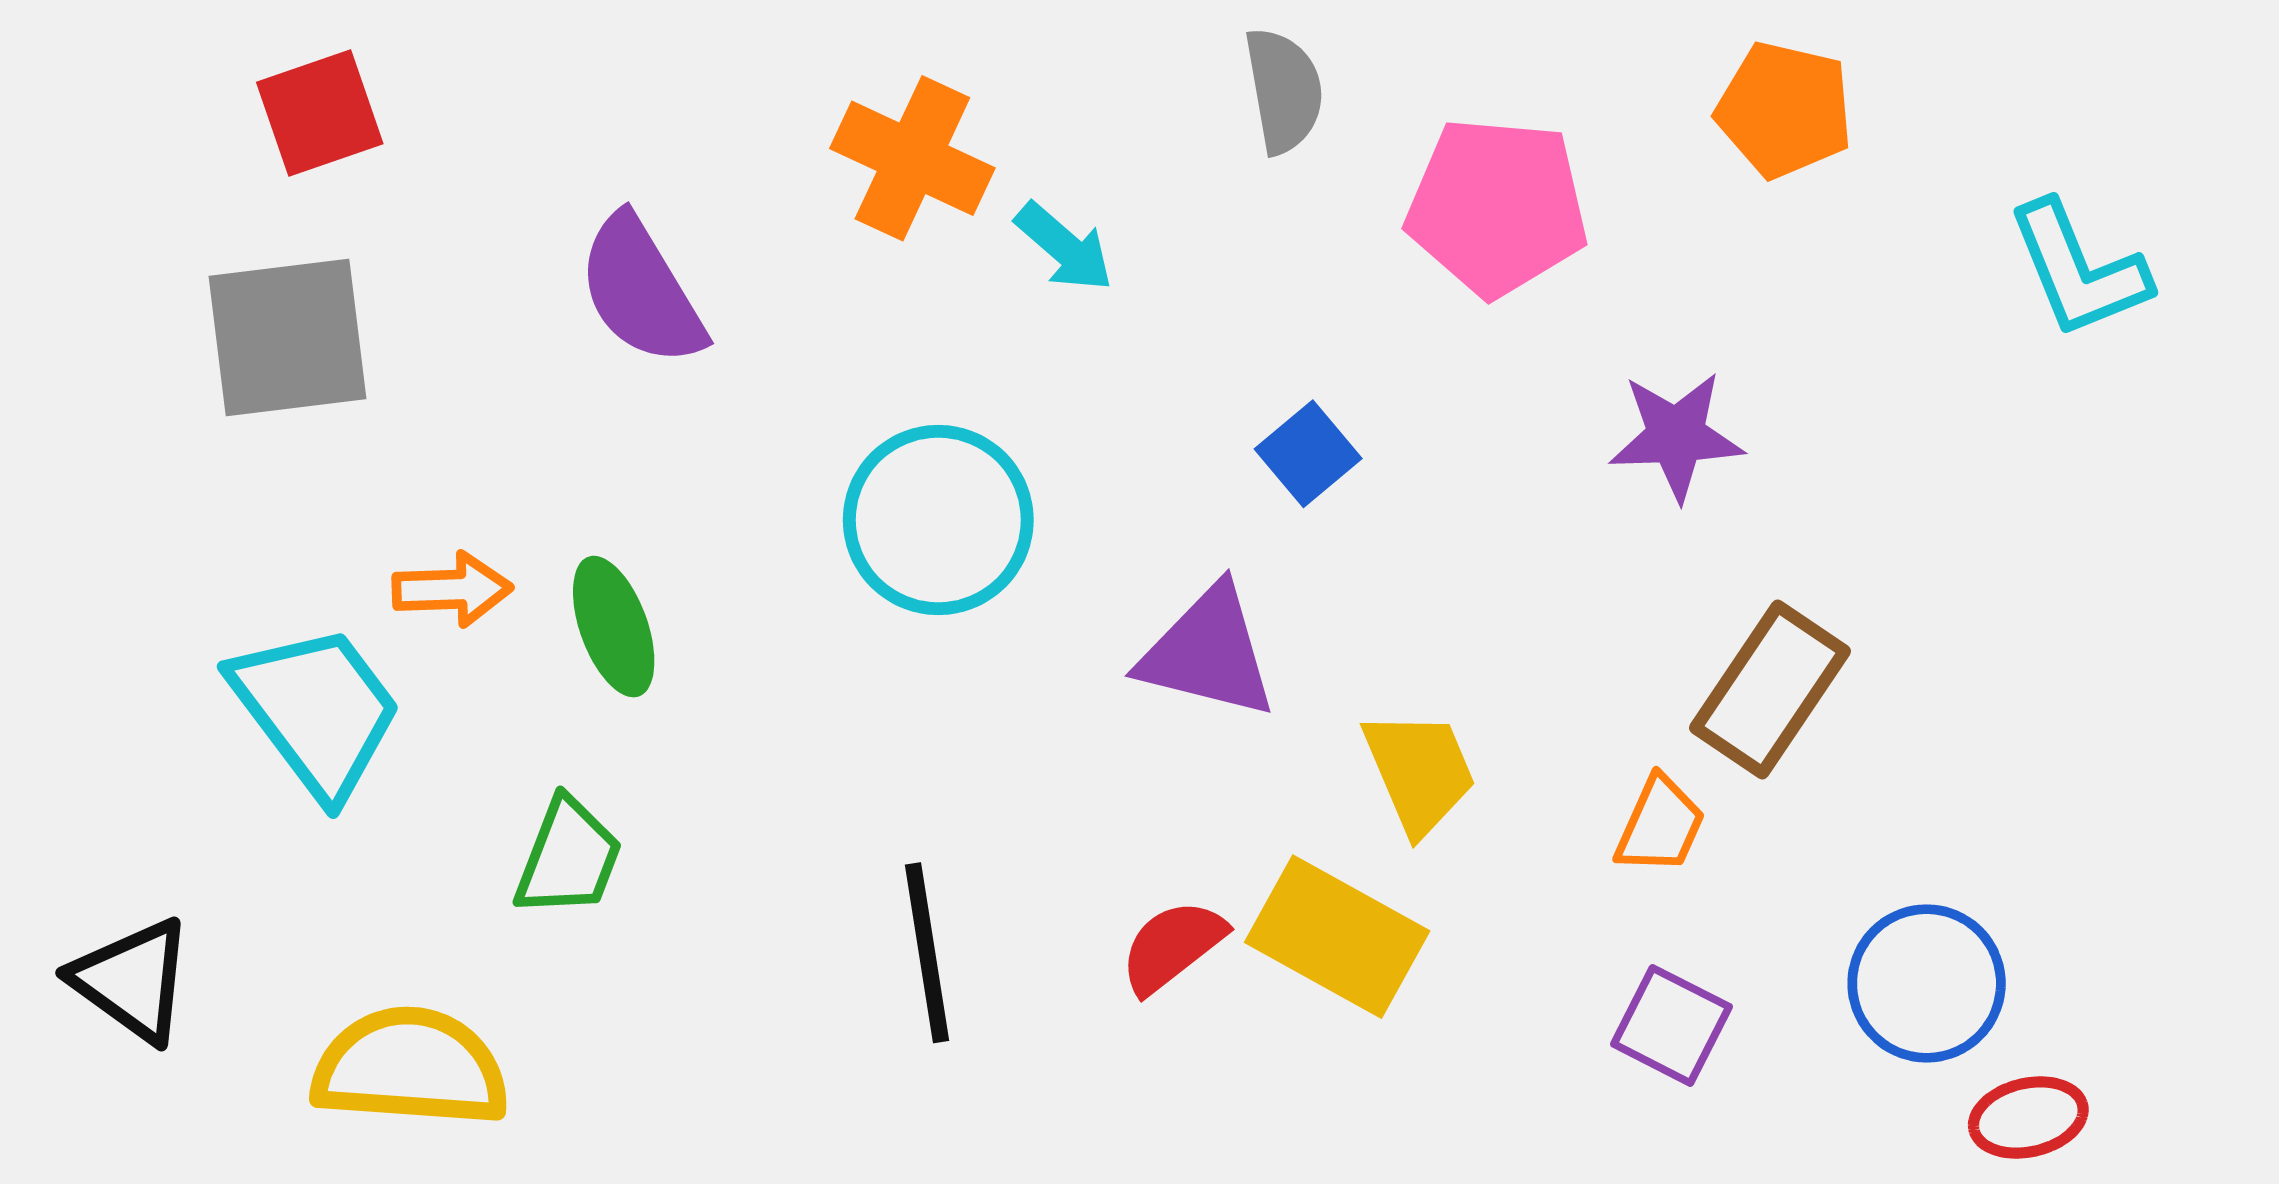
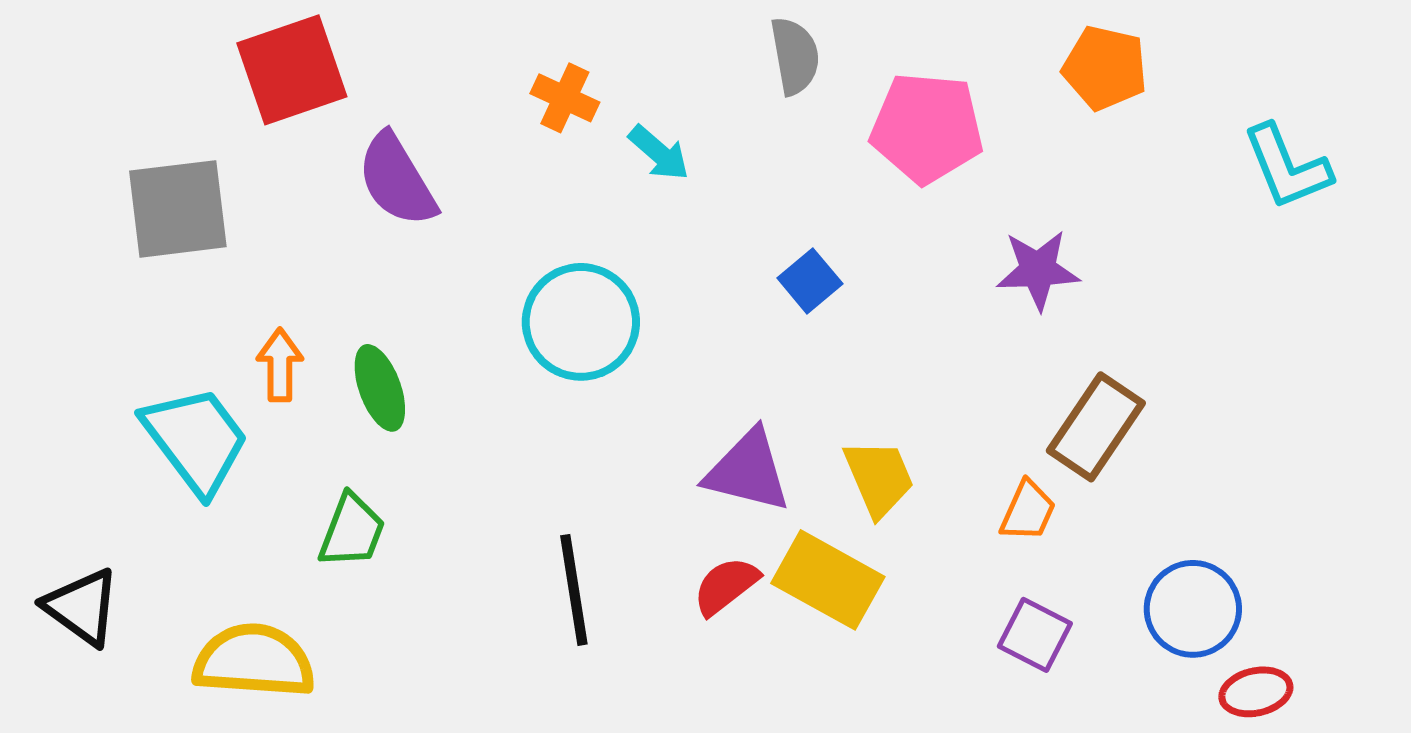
red square: (320, 113) -> (292, 70), moved, size x1.4
orange cross: (912, 158) -> (565, 98), size x0.7
orange arrow: (452, 589) -> (280, 365), turned -88
purple triangle: (1208, 652) -> (748, 471), moved

